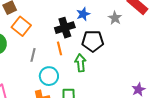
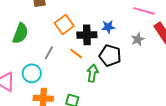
orange square: (21, 26) -> (64, 25), moved
orange line: (59, 48) -> (76, 54), turned -56
cyan circle: (49, 76) -> (32, 73), moved

